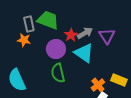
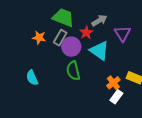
gray rectangle: (29, 24) -> (60, 38), moved, turned 42
gray arrow: (85, 33) -> (99, 20), moved
cyan semicircle: (17, 80) -> (32, 78), size x0.7

